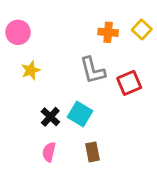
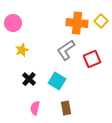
orange cross: (108, 32) -> (77, 23), size x1.5
gray L-shape: (93, 70) -> (66, 50), turned 70
black cross: (50, 117) -> (29, 79), moved

